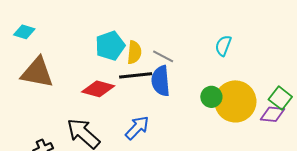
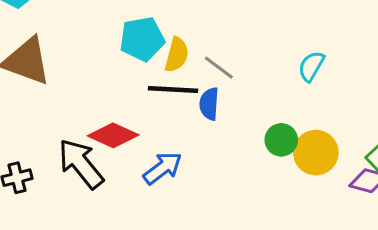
blue semicircle: (161, 81) -> (209, 104), size x0.7
red diamond: (98, 89) -> (113, 135), moved
yellow circle: (235, 101) -> (316, 153), size x0.7

